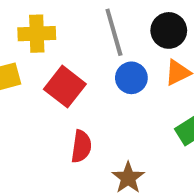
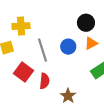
gray line: (114, 32) -> (42, 50), moved
red square: (65, 87) -> (24, 72), moved

